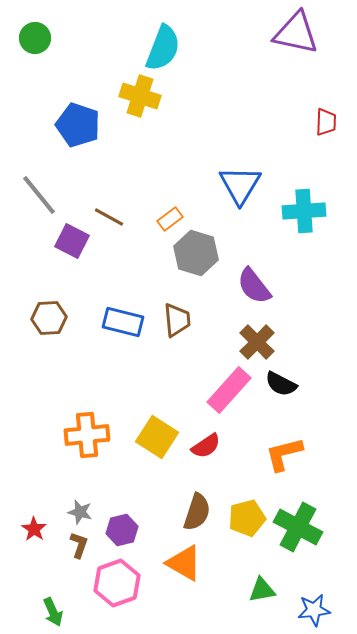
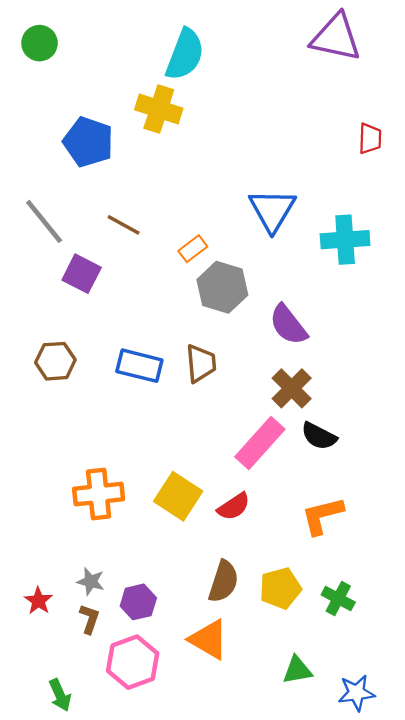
brown line: (109, 217) -> (124, 225), moved
green cross: (298, 527) -> (338, 599), size x0.6

